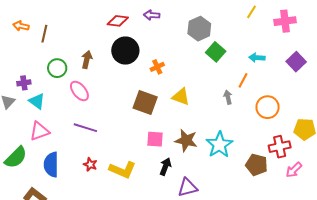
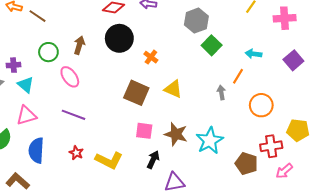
brown line: (44, 34) -> (38, 16), turned -72
orange cross: (157, 67) -> (151, 57), turned -32

